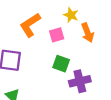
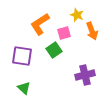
green square: (61, 64) -> (54, 50), moved, turned 35

